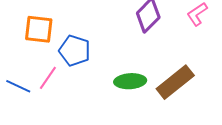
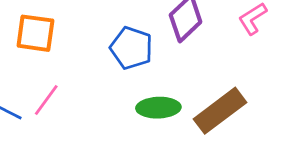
blue pentagon: (75, 51) -> (131, 48), moved

